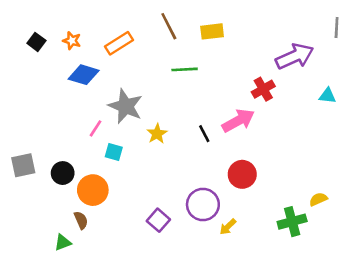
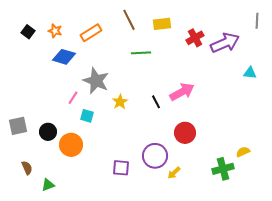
red cross: (263, 89) -> (195, 38), moved
brown semicircle: (81, 220) -> (27, 168), moved
purple square: (158, 220) -> (121, 168), turned -36

